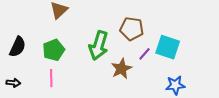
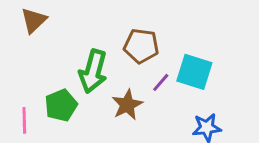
green pentagon: (54, 50) -> (61, 105), moved

